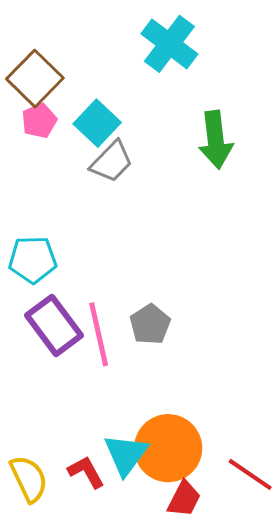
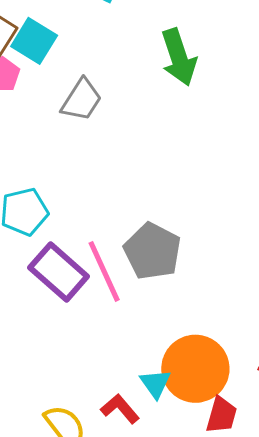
cyan square: (97, 123) -> (34, 41), moved
gray pentagon: (150, 324) -> (152, 251), size x1.4
cyan triangle: (126, 454) -> (155, 384), size x0.7

